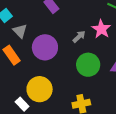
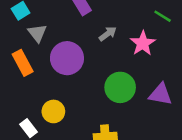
gray arrow: (79, 37) -> (108, 34), moved
yellow circle: (40, 89) -> (53, 111), size x0.7

